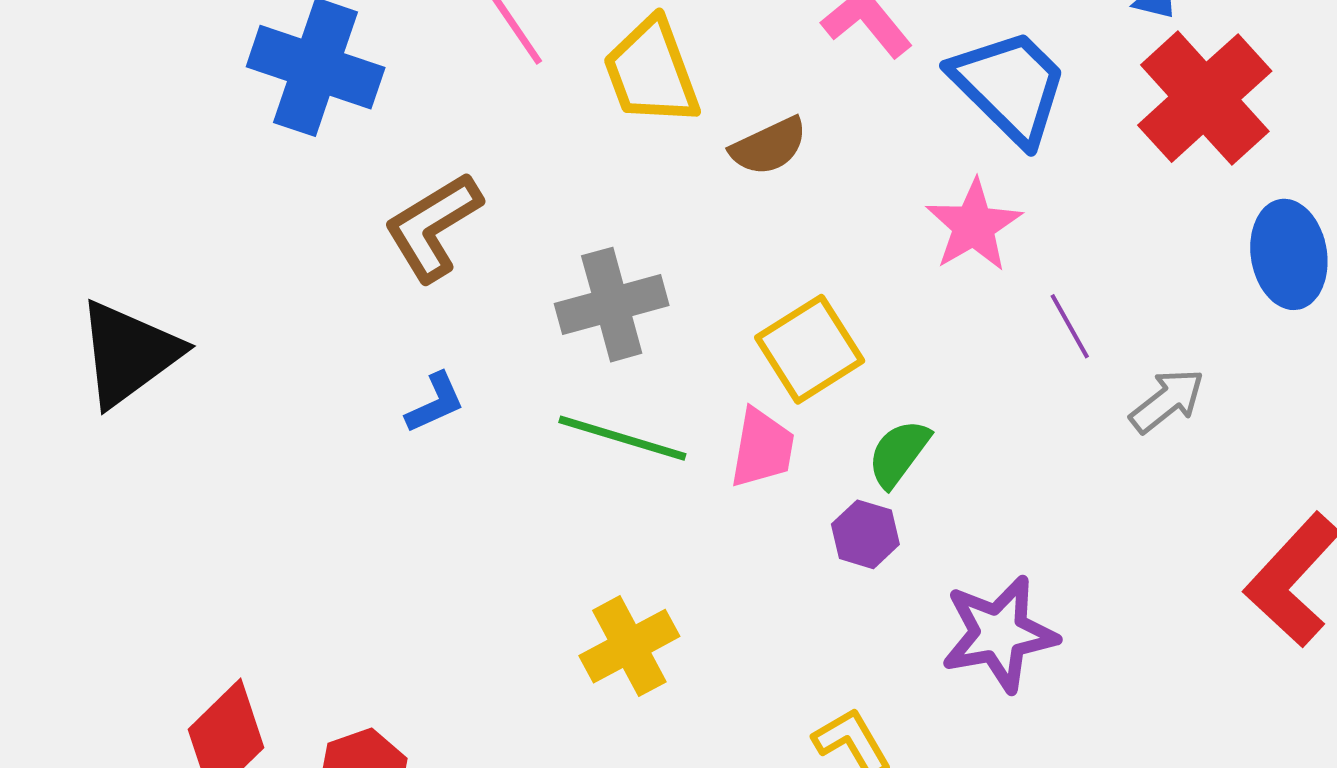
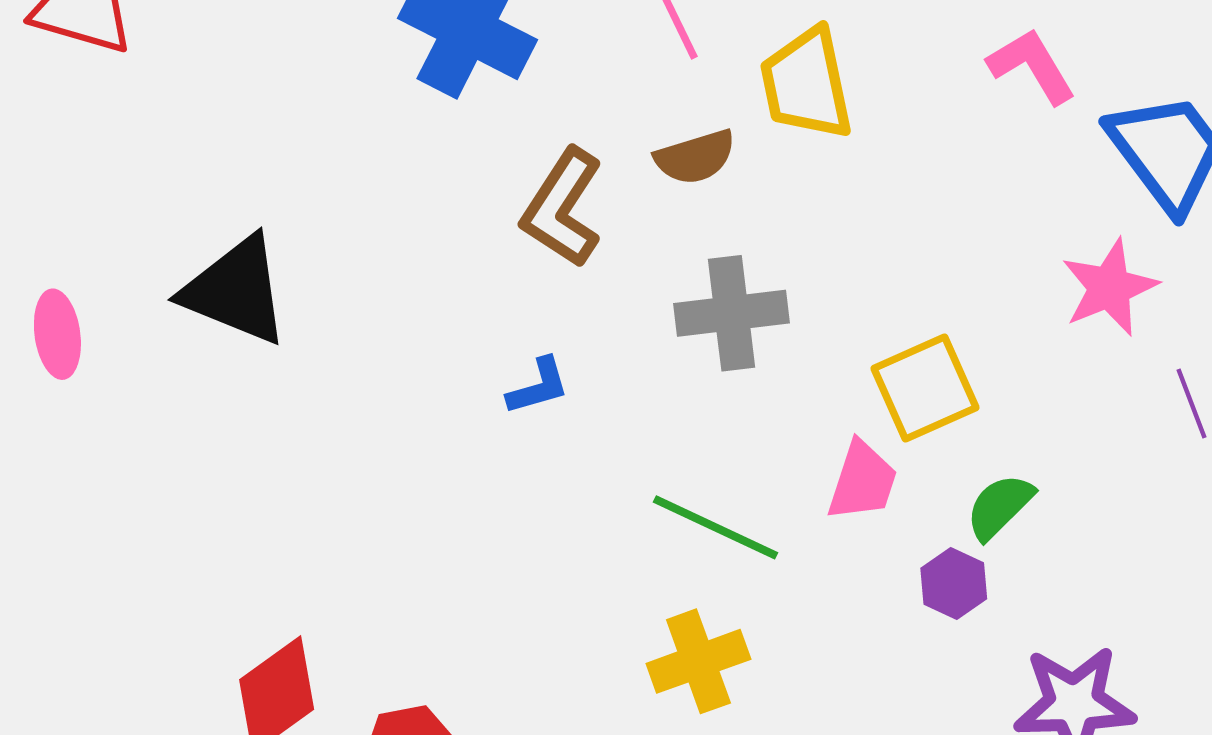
brown semicircle: (769, 146) -> (695, 157), moved
brown L-shape: (433, 227) -> (562, 208), turned -34
black triangle: (129, 353) -> (236, 291), turned 50
green line: (622, 438) -> (716, 527), moved

